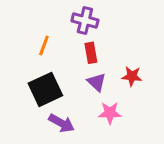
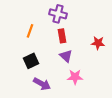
red star: (132, 76) -> (98, 43), moved
black square: (45, 89) -> (31, 61), size x0.7

